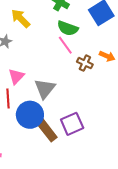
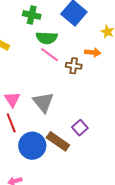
blue circle: (30, 115) -> (32, 146), moved
purple square: (72, 124) -> (80, 128), size x0.7

